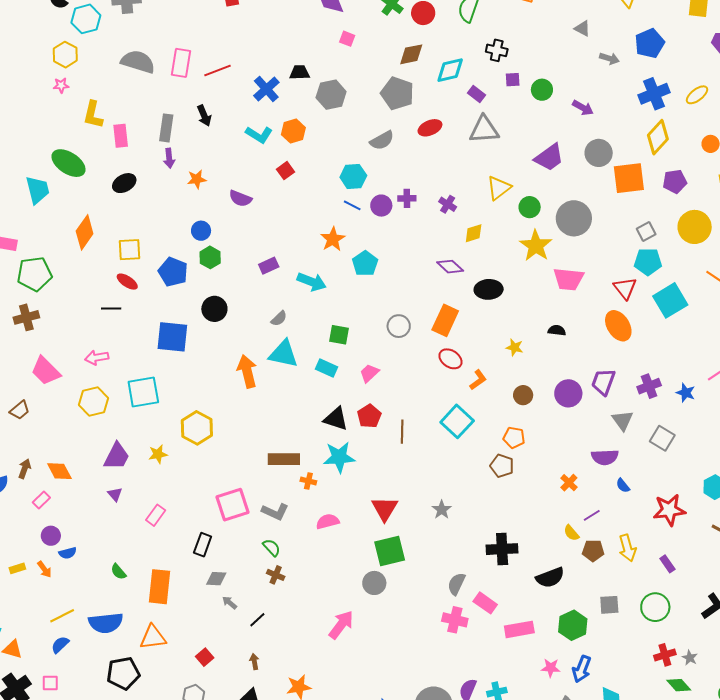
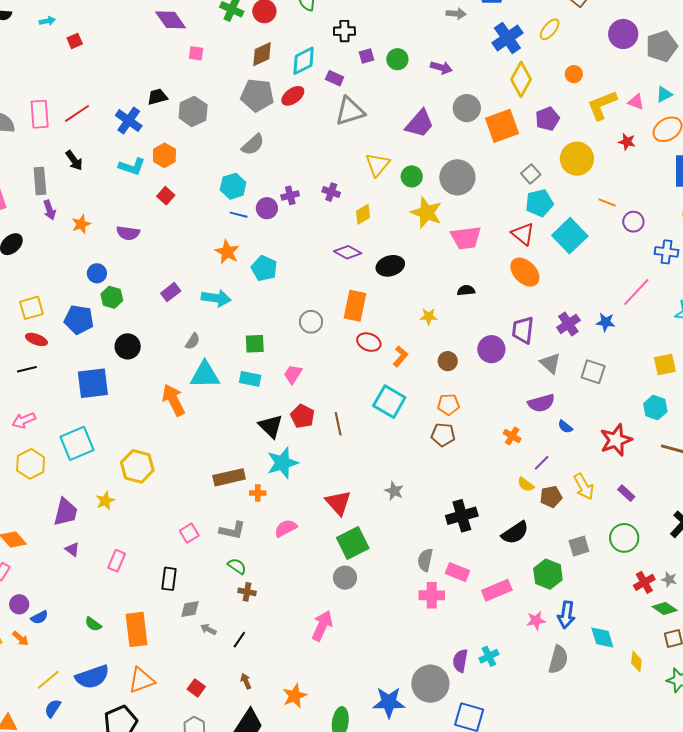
red ellipse: (430, 128) -> (293, 96), moved
black triangle: (336, 419) -> (271, 426), turned 40
pink square: (233, 505) -> (189, 533), size x0.6

